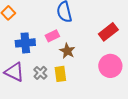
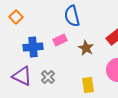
brown star: (67, 51) -> (86, 48), moved
yellow rectangle: (60, 74) -> (88, 85), moved

